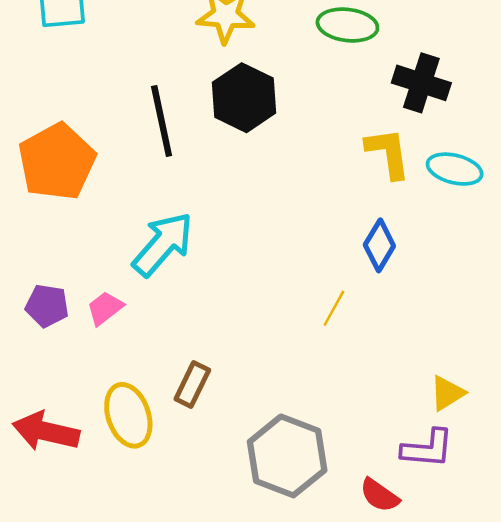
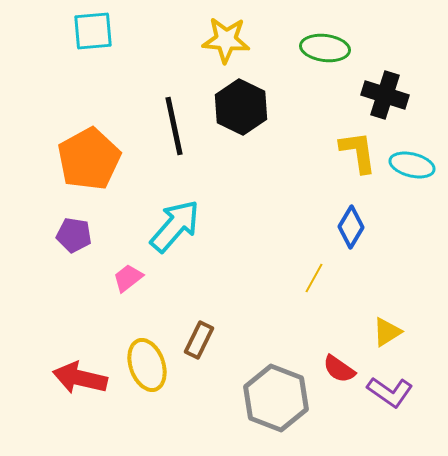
purple pentagon: (47, 306) -> (74, 235), moved
yellow triangle: (447, 393) -> (387, 332), moved
purple L-shape: (427, 449) -> (390, 392), turned 30
red semicircle: (379, 495) -> (339, 369), moved

